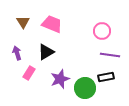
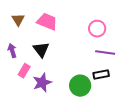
black triangle: (46, 52) -> (41, 50), turned -36
purple star: (60, 79) -> (42, 83), moved

